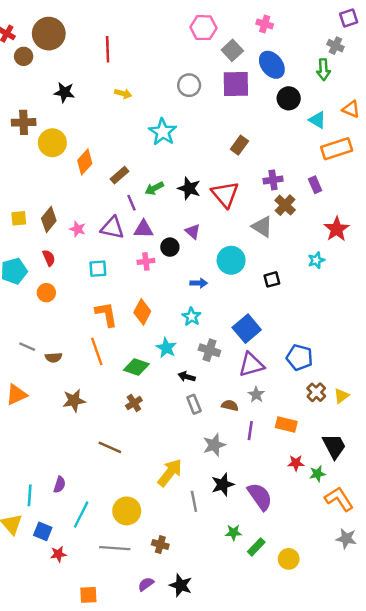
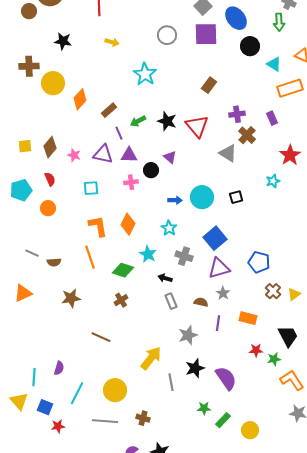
cyan circle: (231, 260) -> (202, 197), moved

